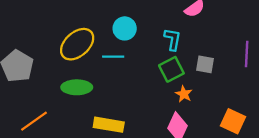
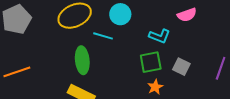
cyan L-shape: (173, 39) -> (160, 36), turned 85
green ellipse: (77, 87) -> (82, 60), moved, turned 68

